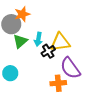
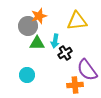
green triangle: (20, 41) -> (37, 43), turned 42
yellow triangle: (60, 42) -> (77, 21), moved

